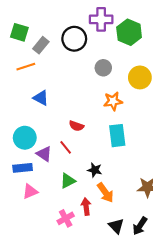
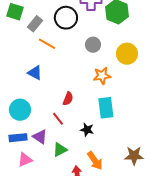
orange line: (26, 67) -> (47, 44), moved, turned 48
red semicircle: (76, 126) -> (68, 99), turned -88
purple triangle: (44, 154) -> (40, 137), moved
black star: (95, 170) -> (87, 130), moved

